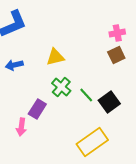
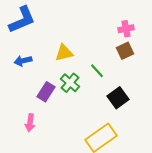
green line: (86, 95) -> (97, 71), moved
purple rectangle: (37, 109) -> (46, 92), moved

